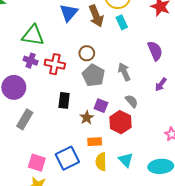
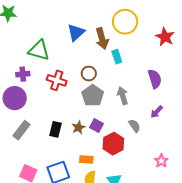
cyan rectangle: (122, 22) -> (117, 57), moved
purple cross: (31, 61) -> (23, 74), moved, turned -32
black rectangle: (64, 100) -> (55, 129), moved
gray semicircle: (132, 101) -> (135, 126), moved
brown star: (87, 118) -> (78, 127), moved

